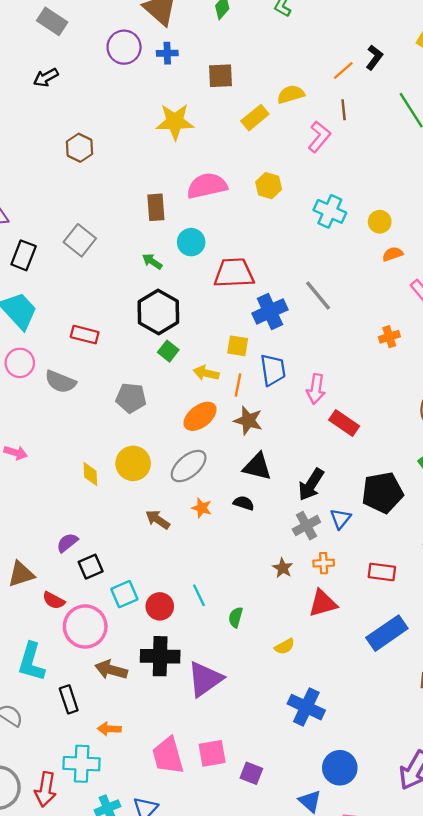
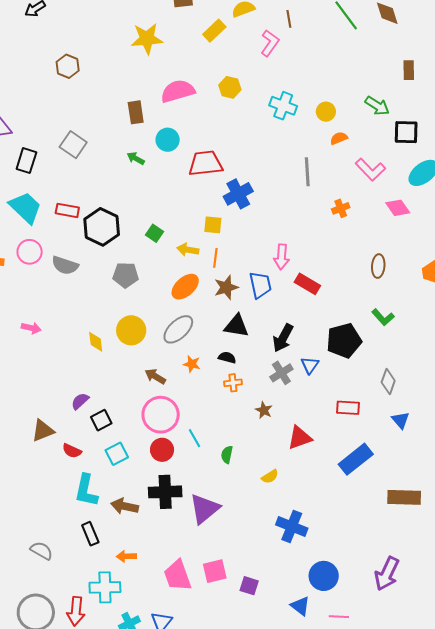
gray line: (318, 295) -> (307, 172), moved, turned 40
black hexagon: (158, 312) -> (102, 227), moved
red rectangle: (85, 335) -> (67, 210), moved
blue trapezoid: (273, 370) -> (260, 285), moved
brown star: (248, 421) -> (226, 287), turned -30
orange cross: (324, 563) -> (233, 383), moved
cyan square: (124, 594) -> (117, 454), moved
pink circle: (85, 626) -> (161, 415), moved
cyan L-shape: (31, 662) -> (86, 490), moved

